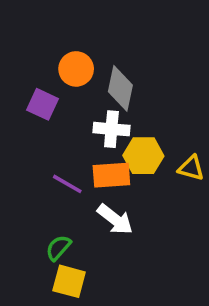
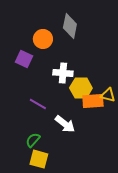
gray diamond: (120, 88) -> (70, 26), moved
orange rectangle: (111, 175) -> (93, 101), moved

